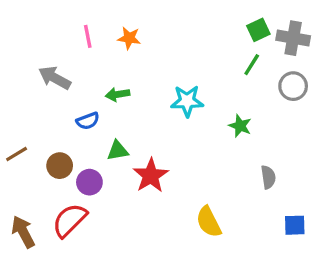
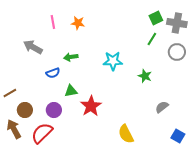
brown circle: (60, 166) -> (25, 110), moved
gray semicircle: (268, 177) -> (162, 107), turned -120
blue square: (295, 225) -> (178, 136), turned 32
brown arrow: (23, 232) -> (14, 129), moved

